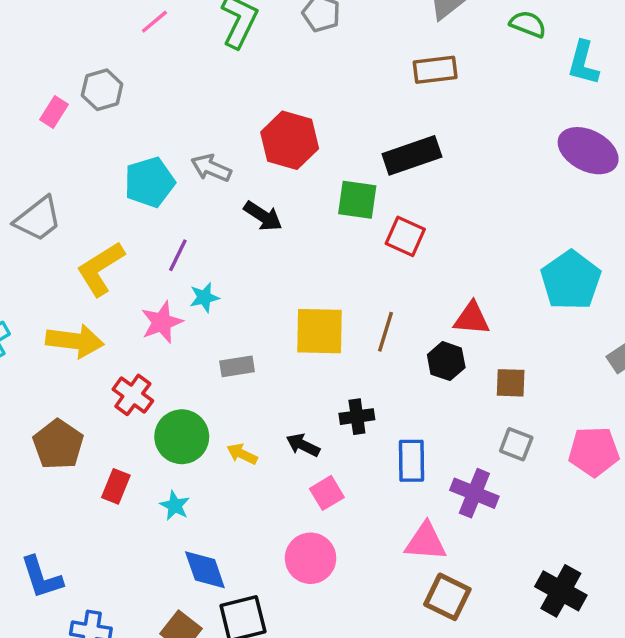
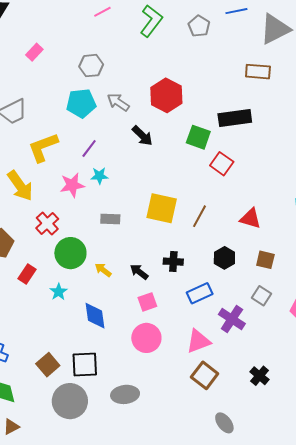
gray hexagon: (102, 90) -> (91, 66), moved
yellow arrow: (75, 341) -> (20, 186), turned 36
black hexagon: (446, 361) -> (224, 258), moved
blue rectangle: (411, 461) -> (200, 293), turned 55
pink triangle: (426, 542) -> (198, 341), turned -36
pink circle: (311, 558) -> (146, 338), moved
blue diamond: (205, 570) -> (95, 316), moved
black cross: (561, 591) -> (260, 376), moved, size x0.7

